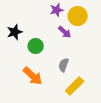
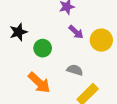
yellow circle: (78, 16) -> (101, 40), moved
gray semicircle: (64, 65) -> (75, 70), turned 88

